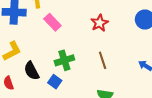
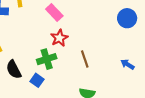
pink rectangle: (52, 22) -> (54, 12), moved
red star: (100, 23) -> (59, 38), moved

